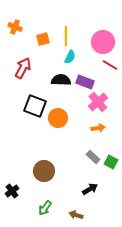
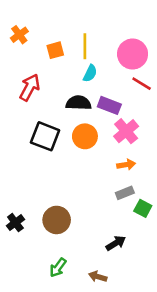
orange cross: (15, 27) -> (19, 35), turned 32
orange circle: (58, 118) -> (85, 136), moved
gray rectangle: (93, 157) -> (125, 193), moved, turned -64
black cross: (12, 191) -> (15, 223), moved

